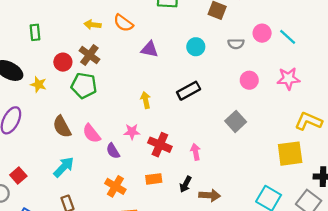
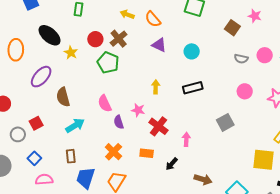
cyan circle: (196, 47) -> (192, 51), moved
purple triangle: (150, 49) -> (159, 45), moved
brown semicircle: (62, 127) -> (63, 97), moved
brown arrow: (210, 195) -> (203, 179), moved

